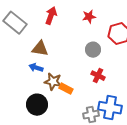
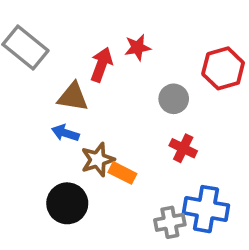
red arrow: (51, 16) -> (101, 65), moved
red star: (89, 17) -> (138, 48), moved
brown star: (53, 82) -> (98, 160), turned -30

